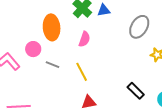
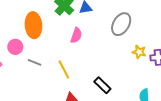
pink semicircle: (84, 39) -> (76, 35), moved
black rectangle: (136, 91) -> (102, 85), moved

